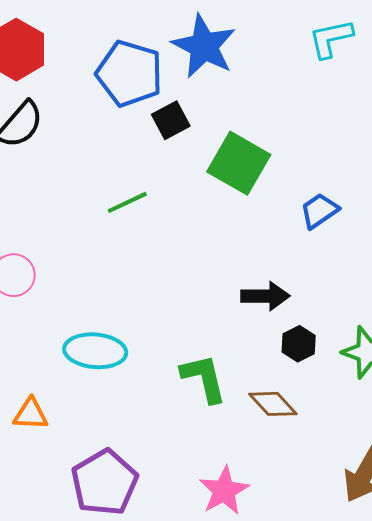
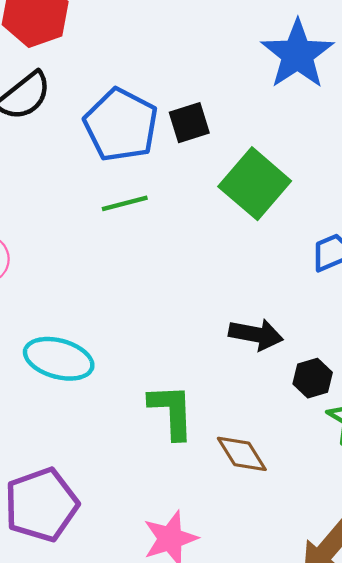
blue star: (204, 46) -> (297, 54), moved
blue pentagon: (129, 73) -> (121, 125), moved
black hexagon: (299, 344) -> (313, 378), moved

